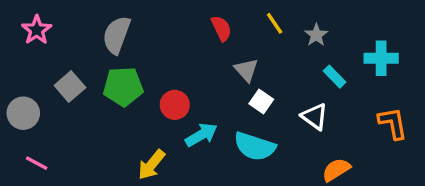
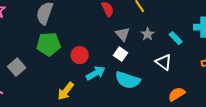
gray star: (316, 35) -> (148, 34), moved
gray square: (70, 87) -> (17, 67), moved
white square: (261, 102) -> (121, 54), moved

